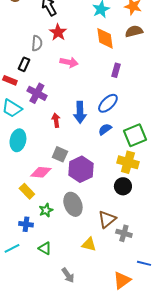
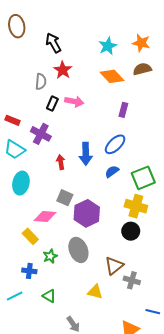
orange diamond: (105, 38) -> (112, 76), turned -35
black rectangle: (24, 64) -> (52, 104), moved

